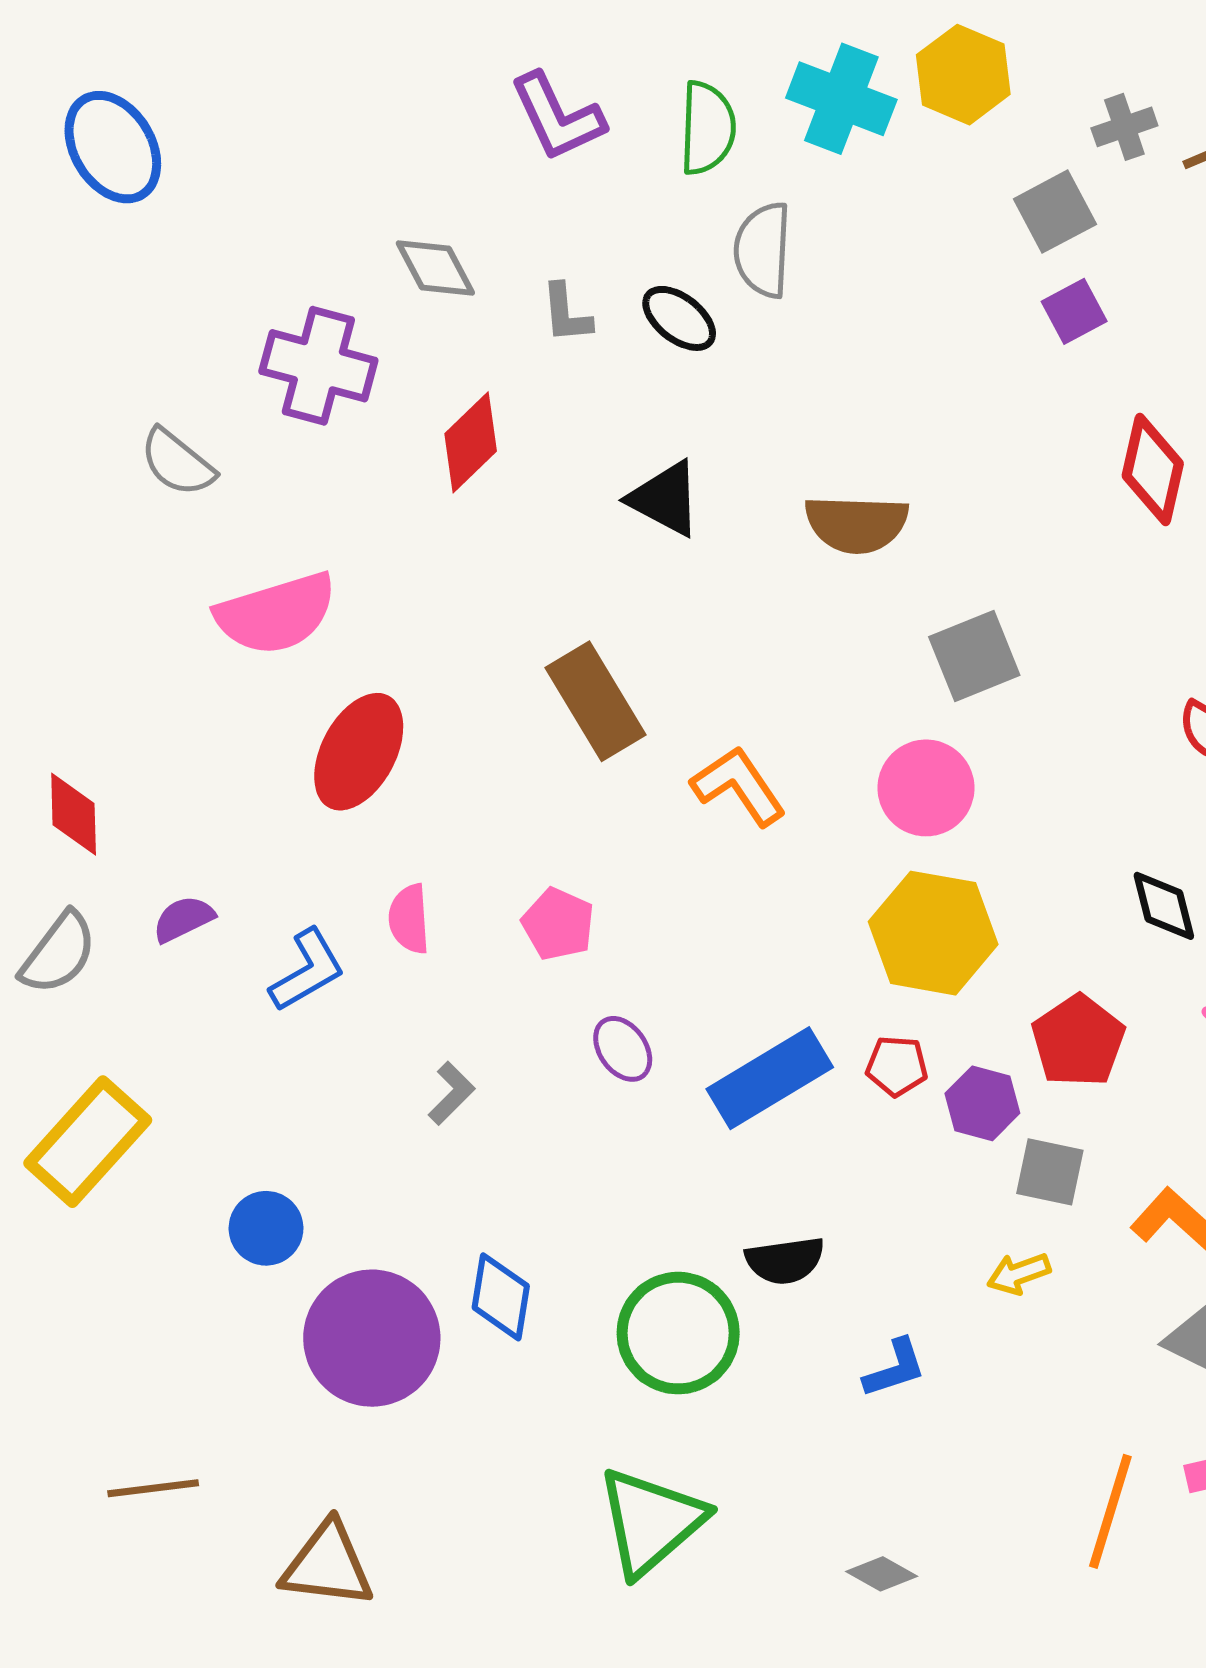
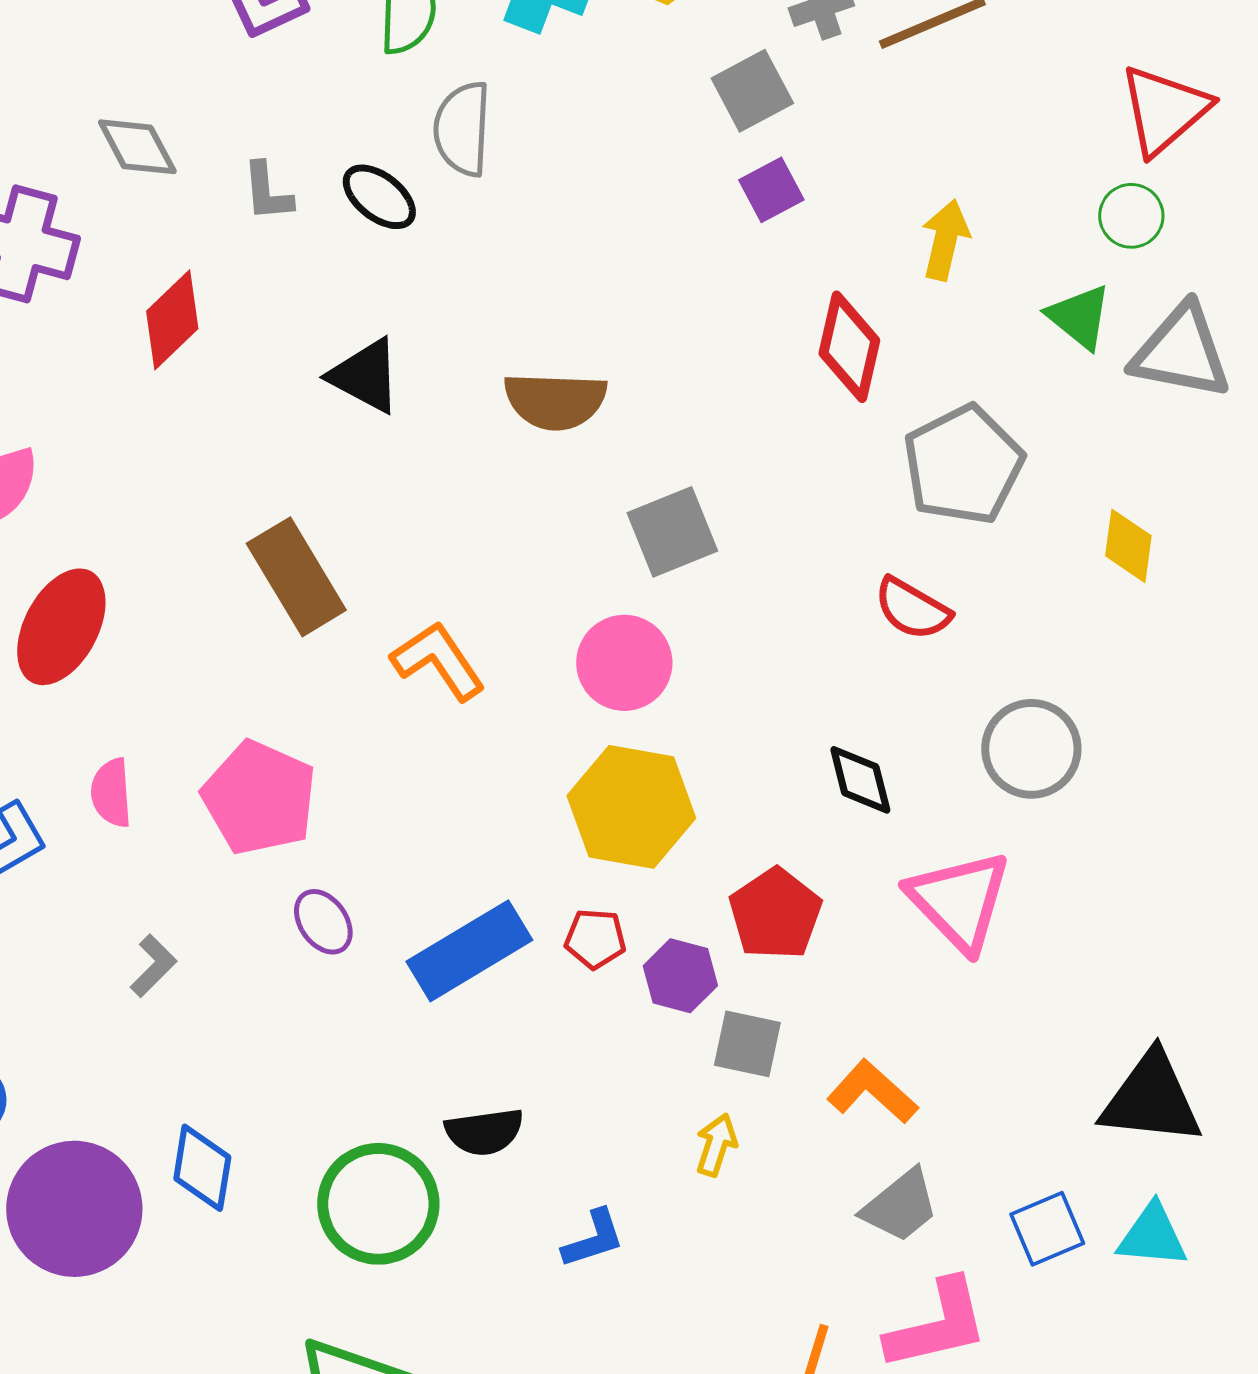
pink pentagon: (558, 924) -> (259, 798), size x1.6
yellow arrow: (1019, 1274) -> (716, 1145), turned 128

